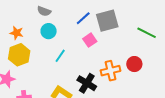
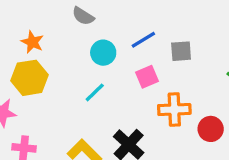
gray square: (107, 21) -> (181, 51), size x0.6
cyan circle: (49, 31) -> (103, 53), moved
orange cross: (111, 71) -> (174, 109), moved

